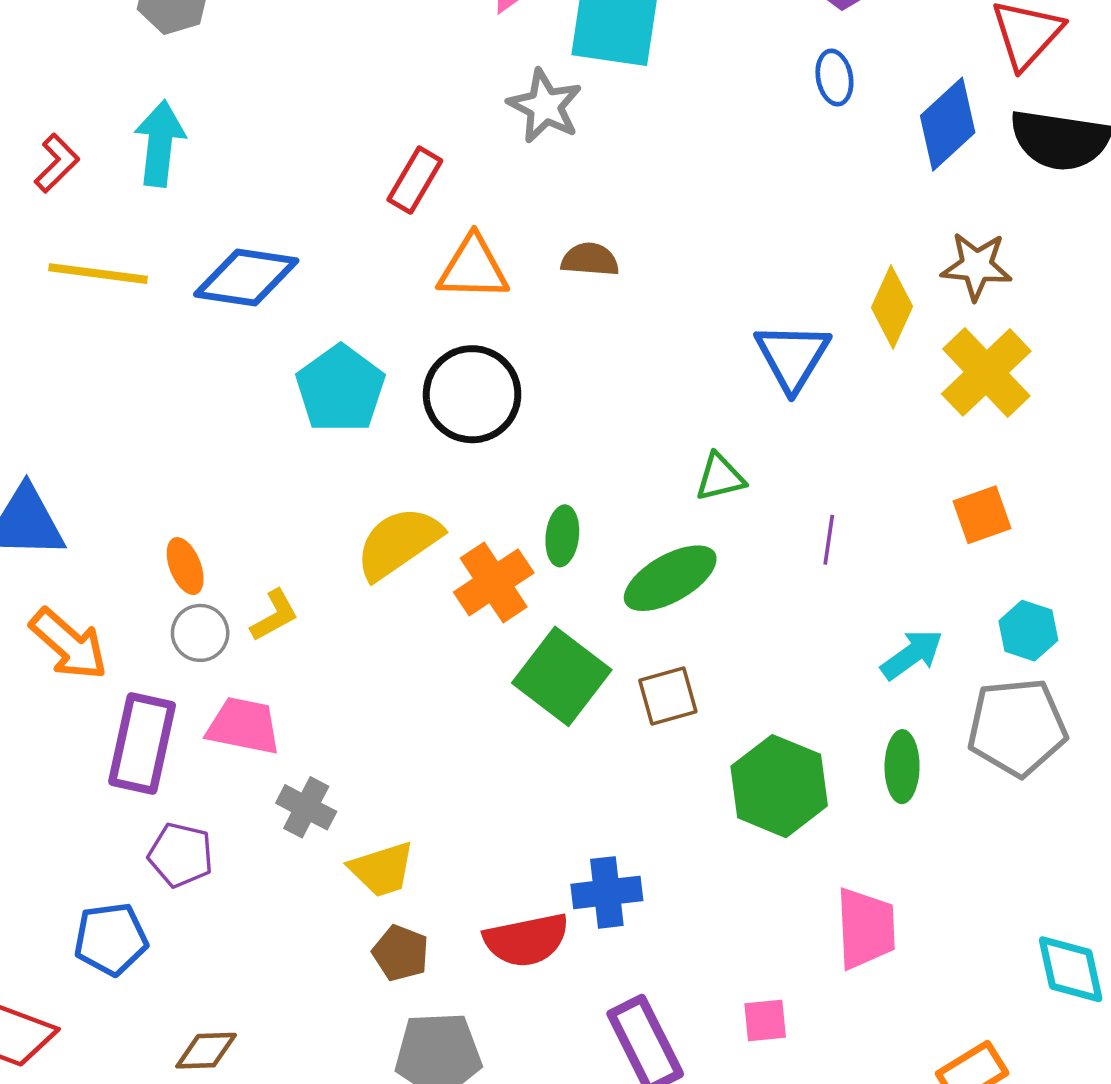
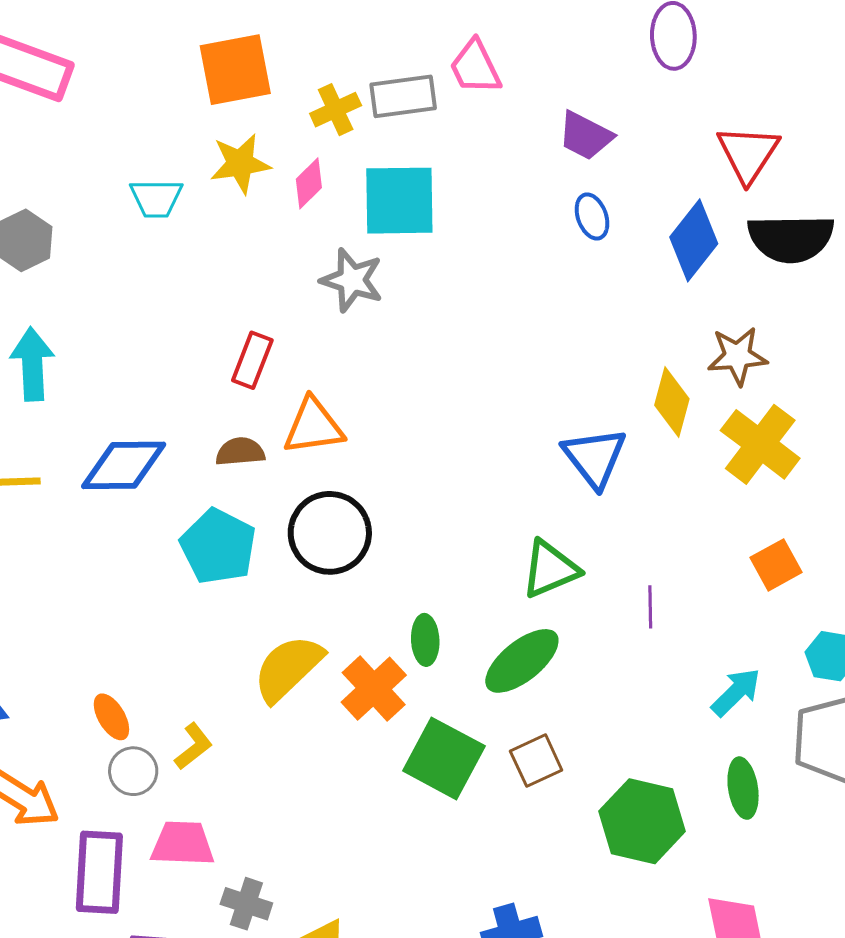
brown semicircle: (590, 260) -> (240, 452), moved
green triangle: (720, 477) -> (550, 569), size x1.4

